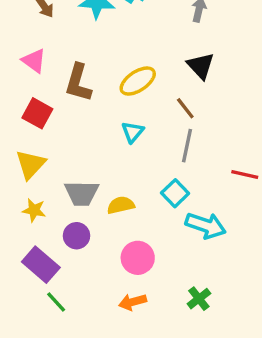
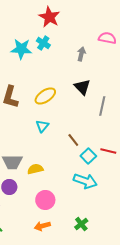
brown line: (185, 108) -> (73, 140), moved
gray line: (187, 146) -> (102, 106), moved
cyan square: (175, 193) -> (88, 156), moved

